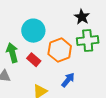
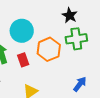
red rectangle: (34, 60) -> (23, 60), turned 32
blue arrow: (68, 80) -> (80, 84), moved

